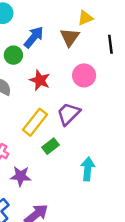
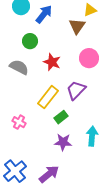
blue arrow: (34, 37) -> (44, 14), moved
purple star: (21, 176) -> (63, 142), moved

